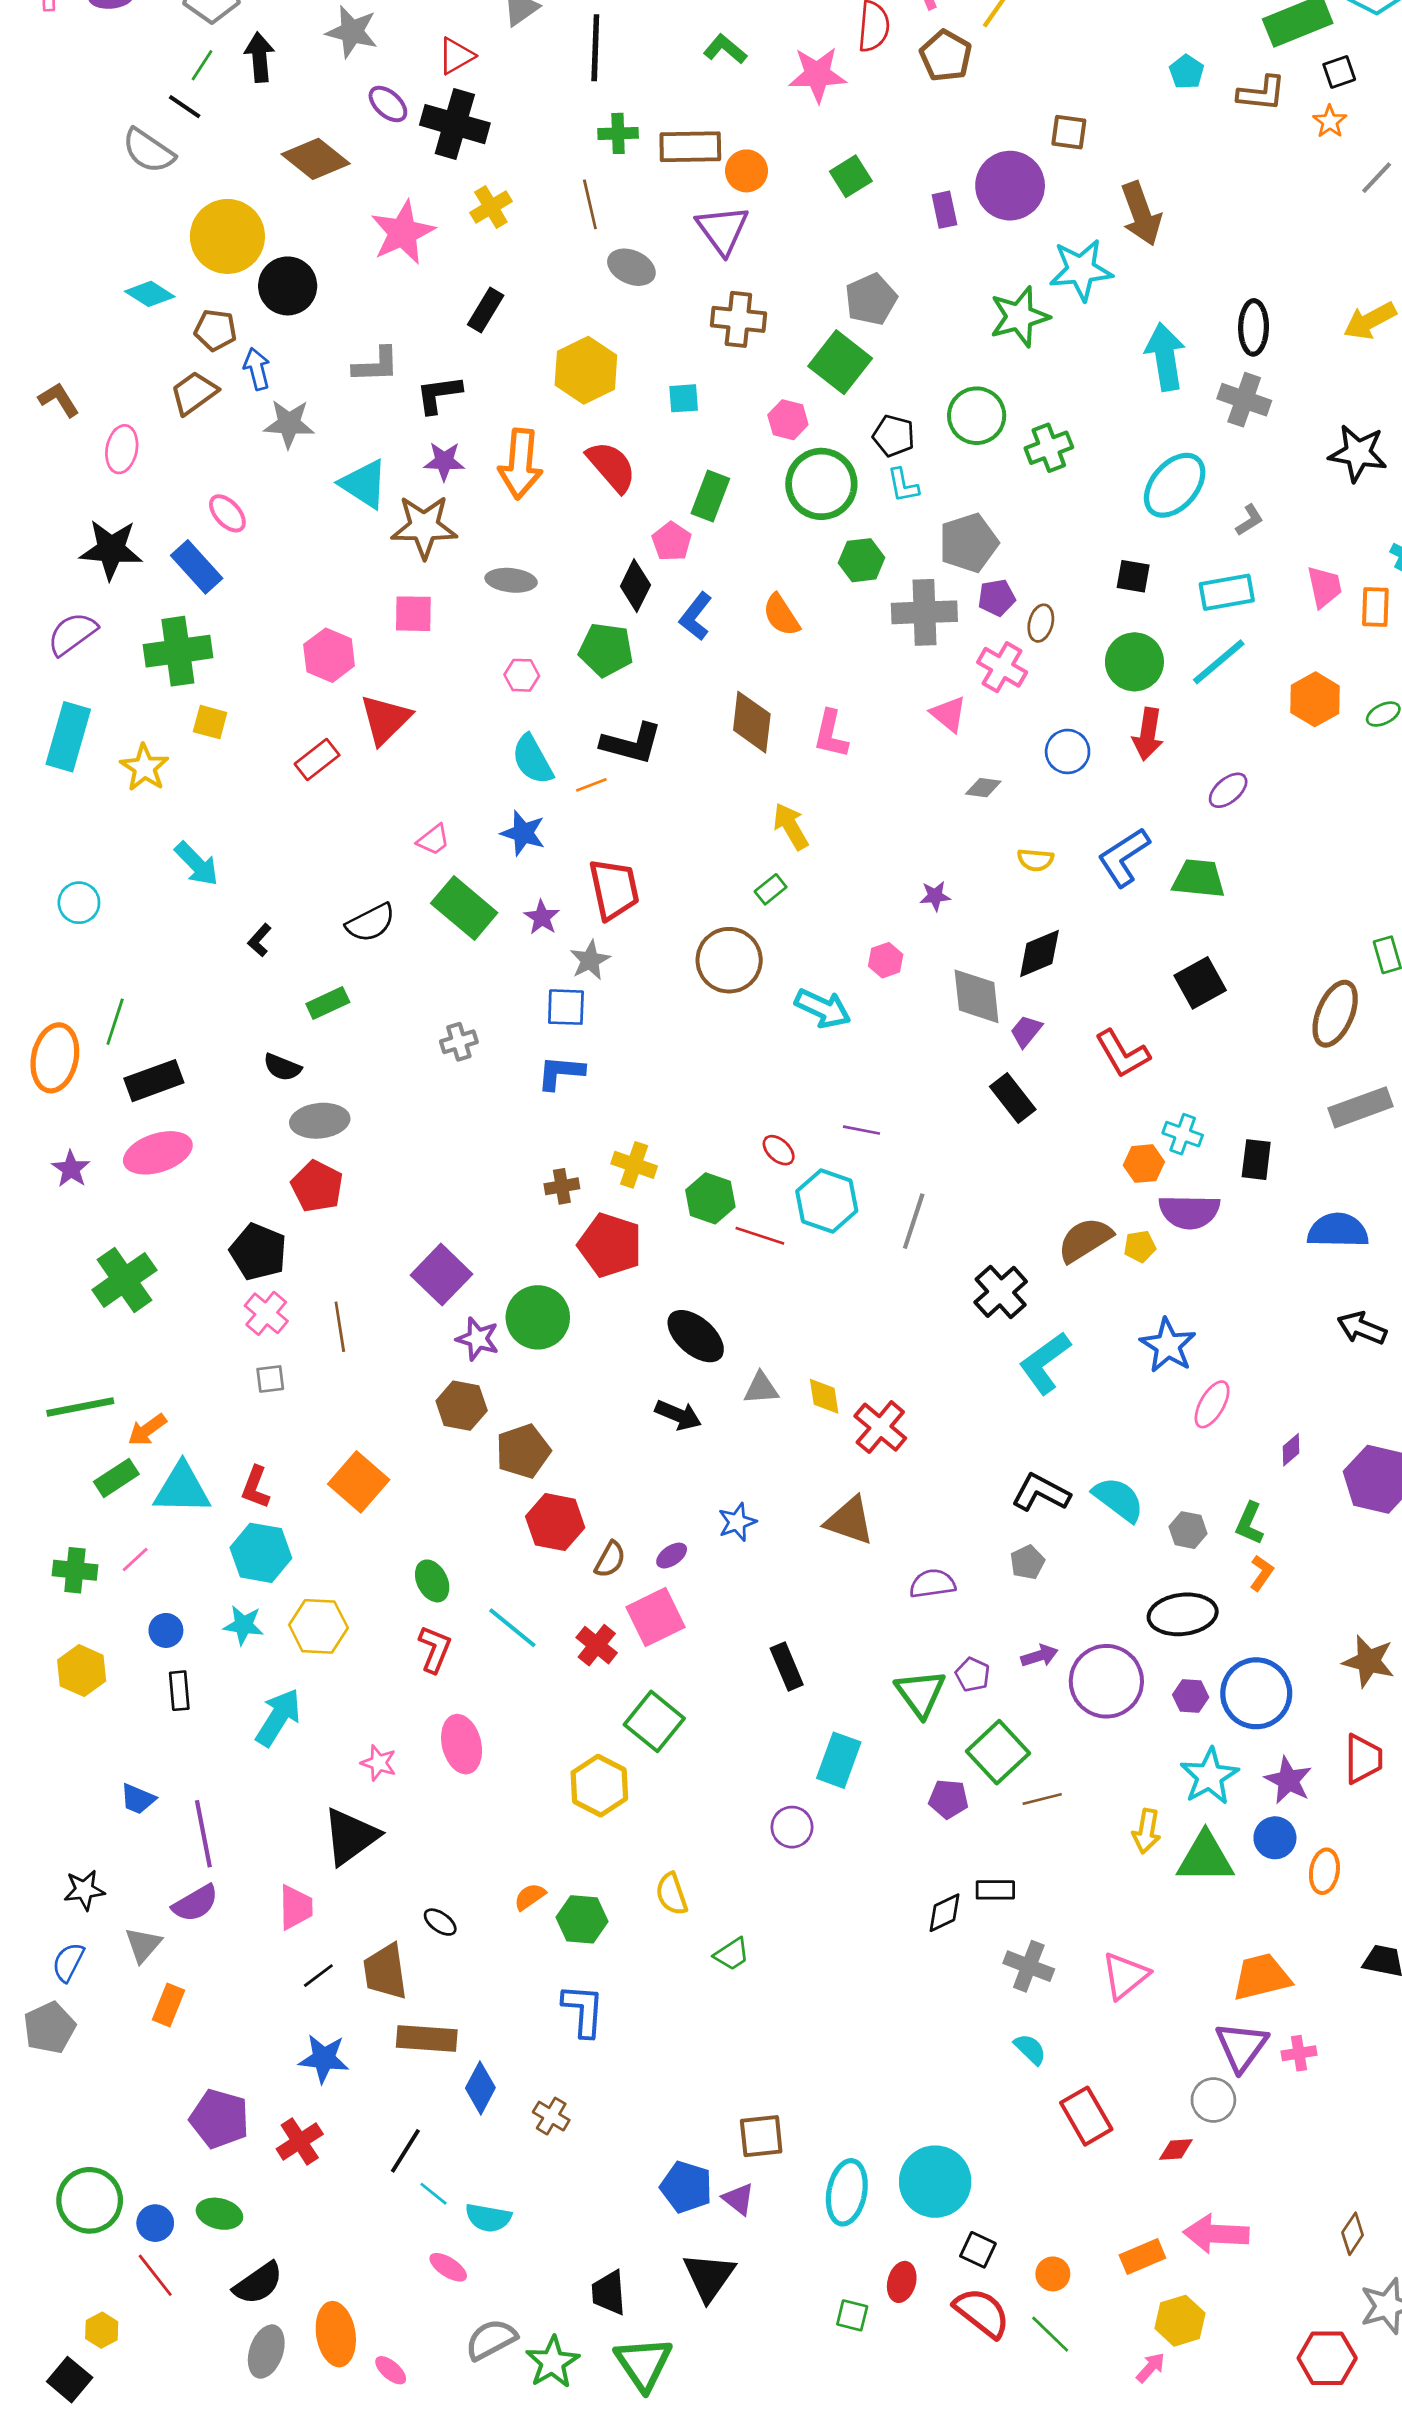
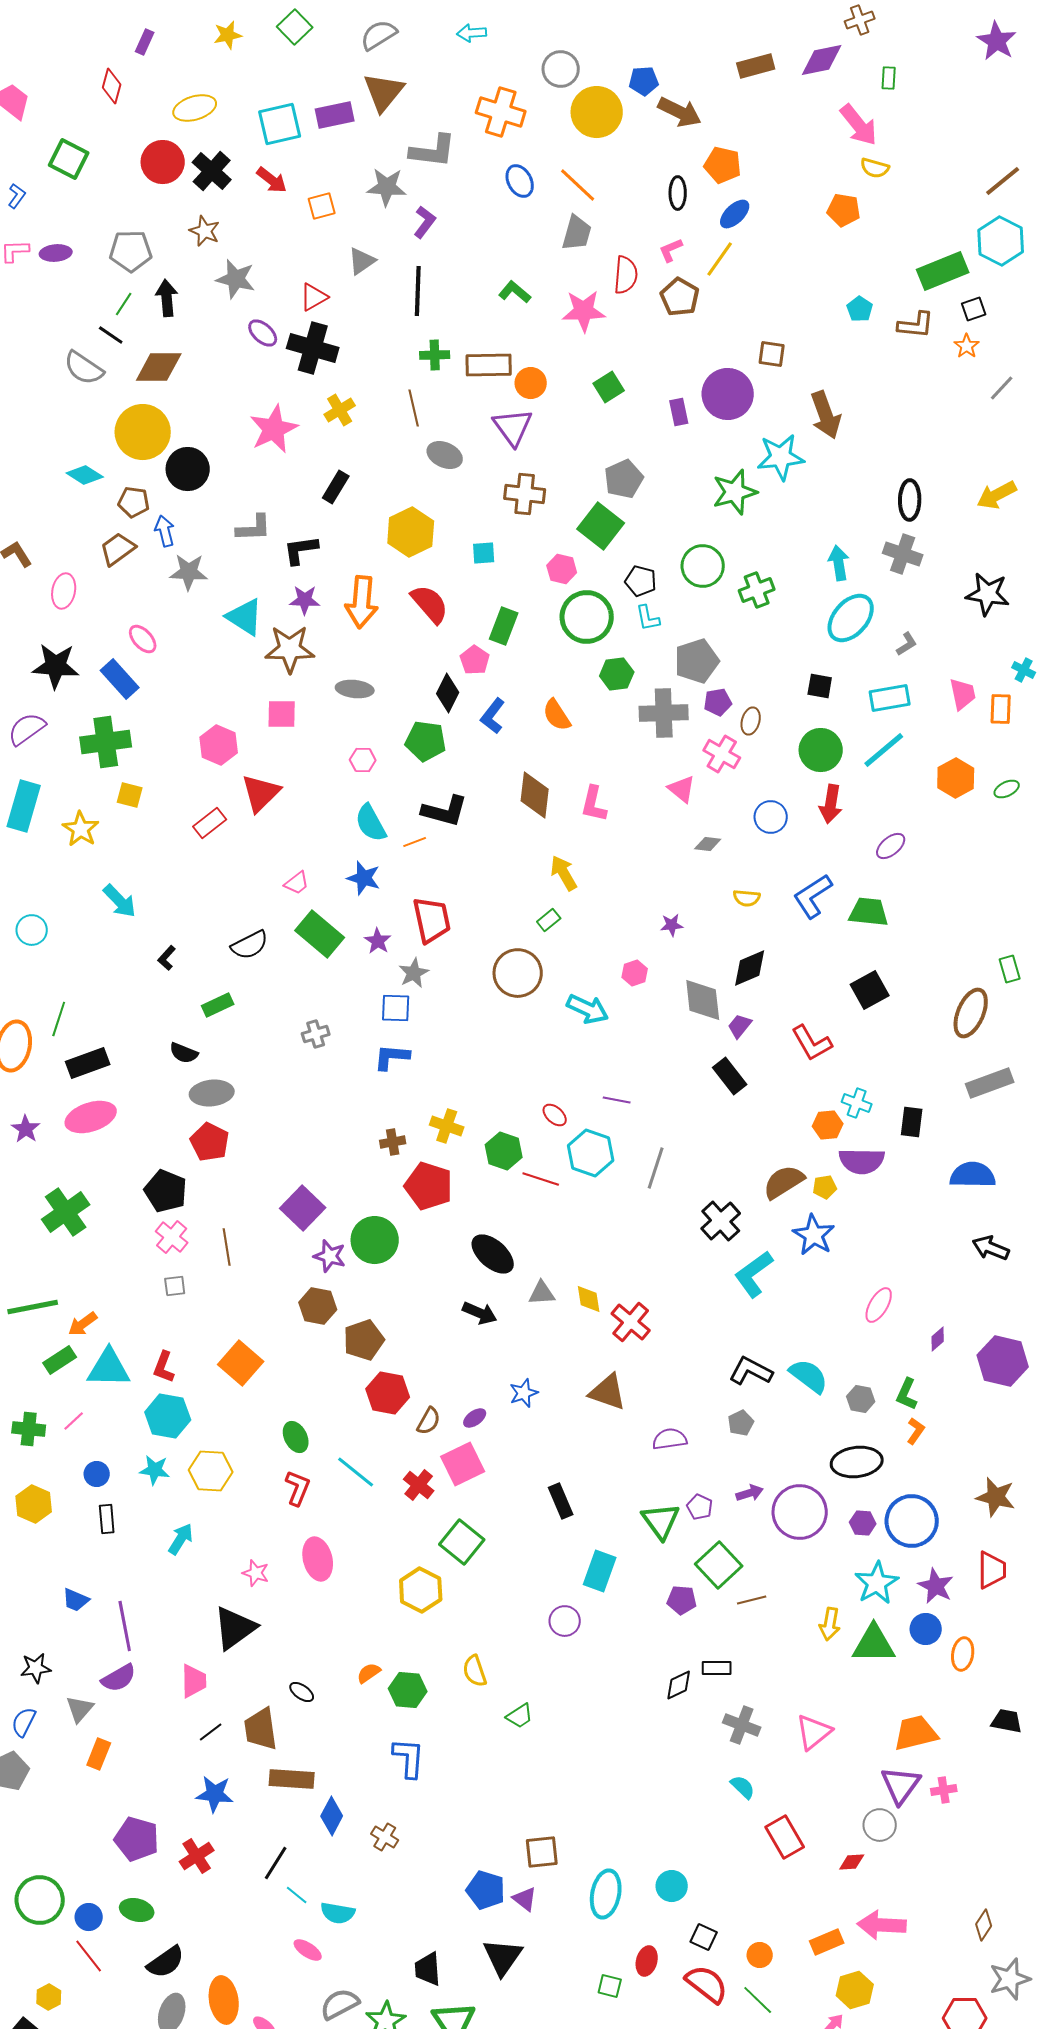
brown diamond: (316, 159) -> (159, 367), moved, turned -39
cyan arrow: (1165, 357) -> (839, 563), moved, size x0.7
blue star: (1168, 1345) -> (814, 1235), moved
cyan arrow: (278, 1717) -> (181, 1539), size x0.7
cyan circle: (935, 2182) -> (672, 1886), size x0.6

